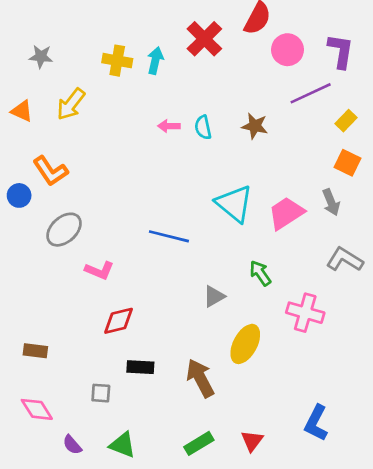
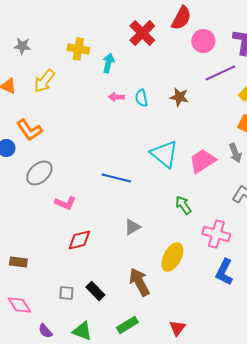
cyan arrow: (155, 61) -> (108, 63), moved
gray triangle: (214, 296) -> (132, 227), moved
black rectangle: (140, 367) -> (95, 291), moved, turned 42
blue L-shape: (316, 423) -> (224, 272), moved
green rectangle: (199, 443) -> (127, 325), moved

